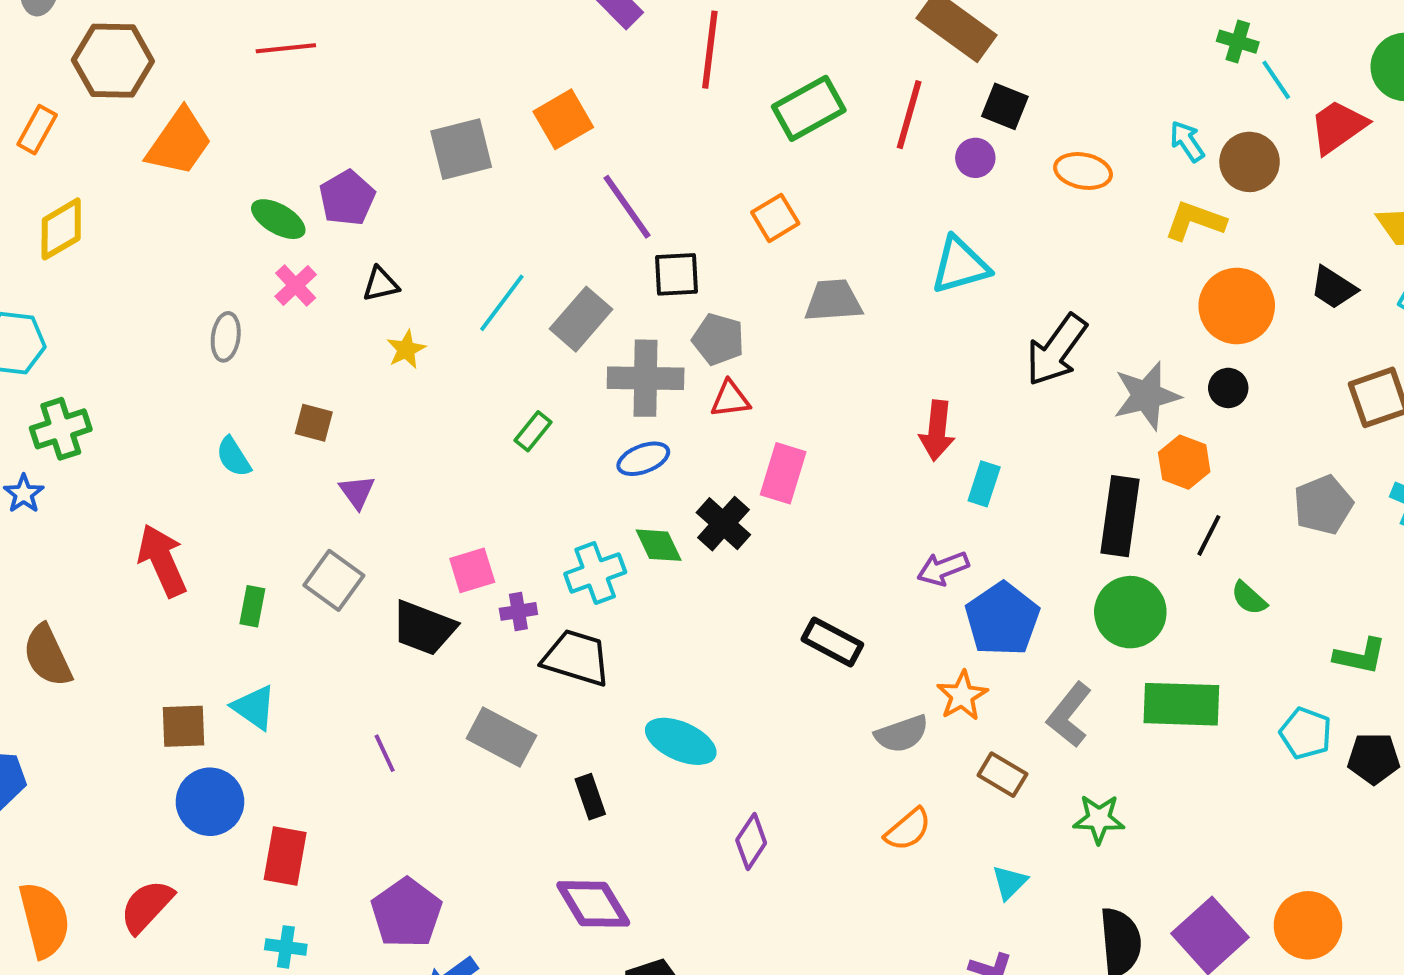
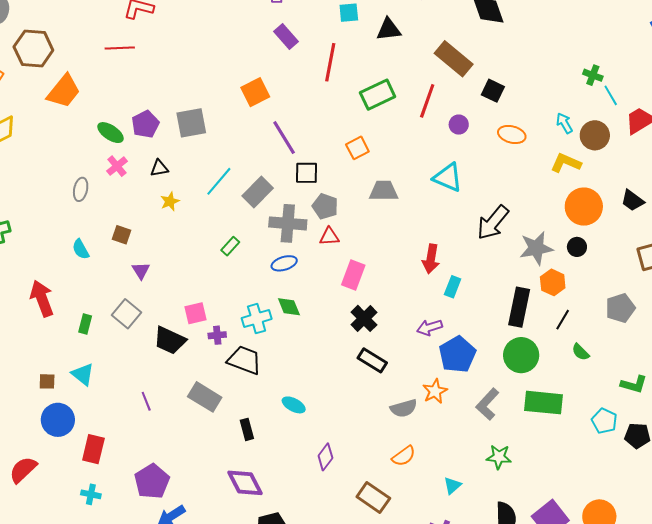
black square: (1005, 106) -> (493, 91), moved
gray square: (461, 149) -> (191, 123), moved
cyan triangle: (960, 265) -> (448, 177), turned 36
black cross: (723, 524) -> (364, 318), moved
brown square: (183, 726) -> (47, 381), size x0.7
cyan ellipse: (681, 741) -> (294, 405), size x0.7
brown rectangle: (1002, 775) -> (373, 497), moved, size x1.4

